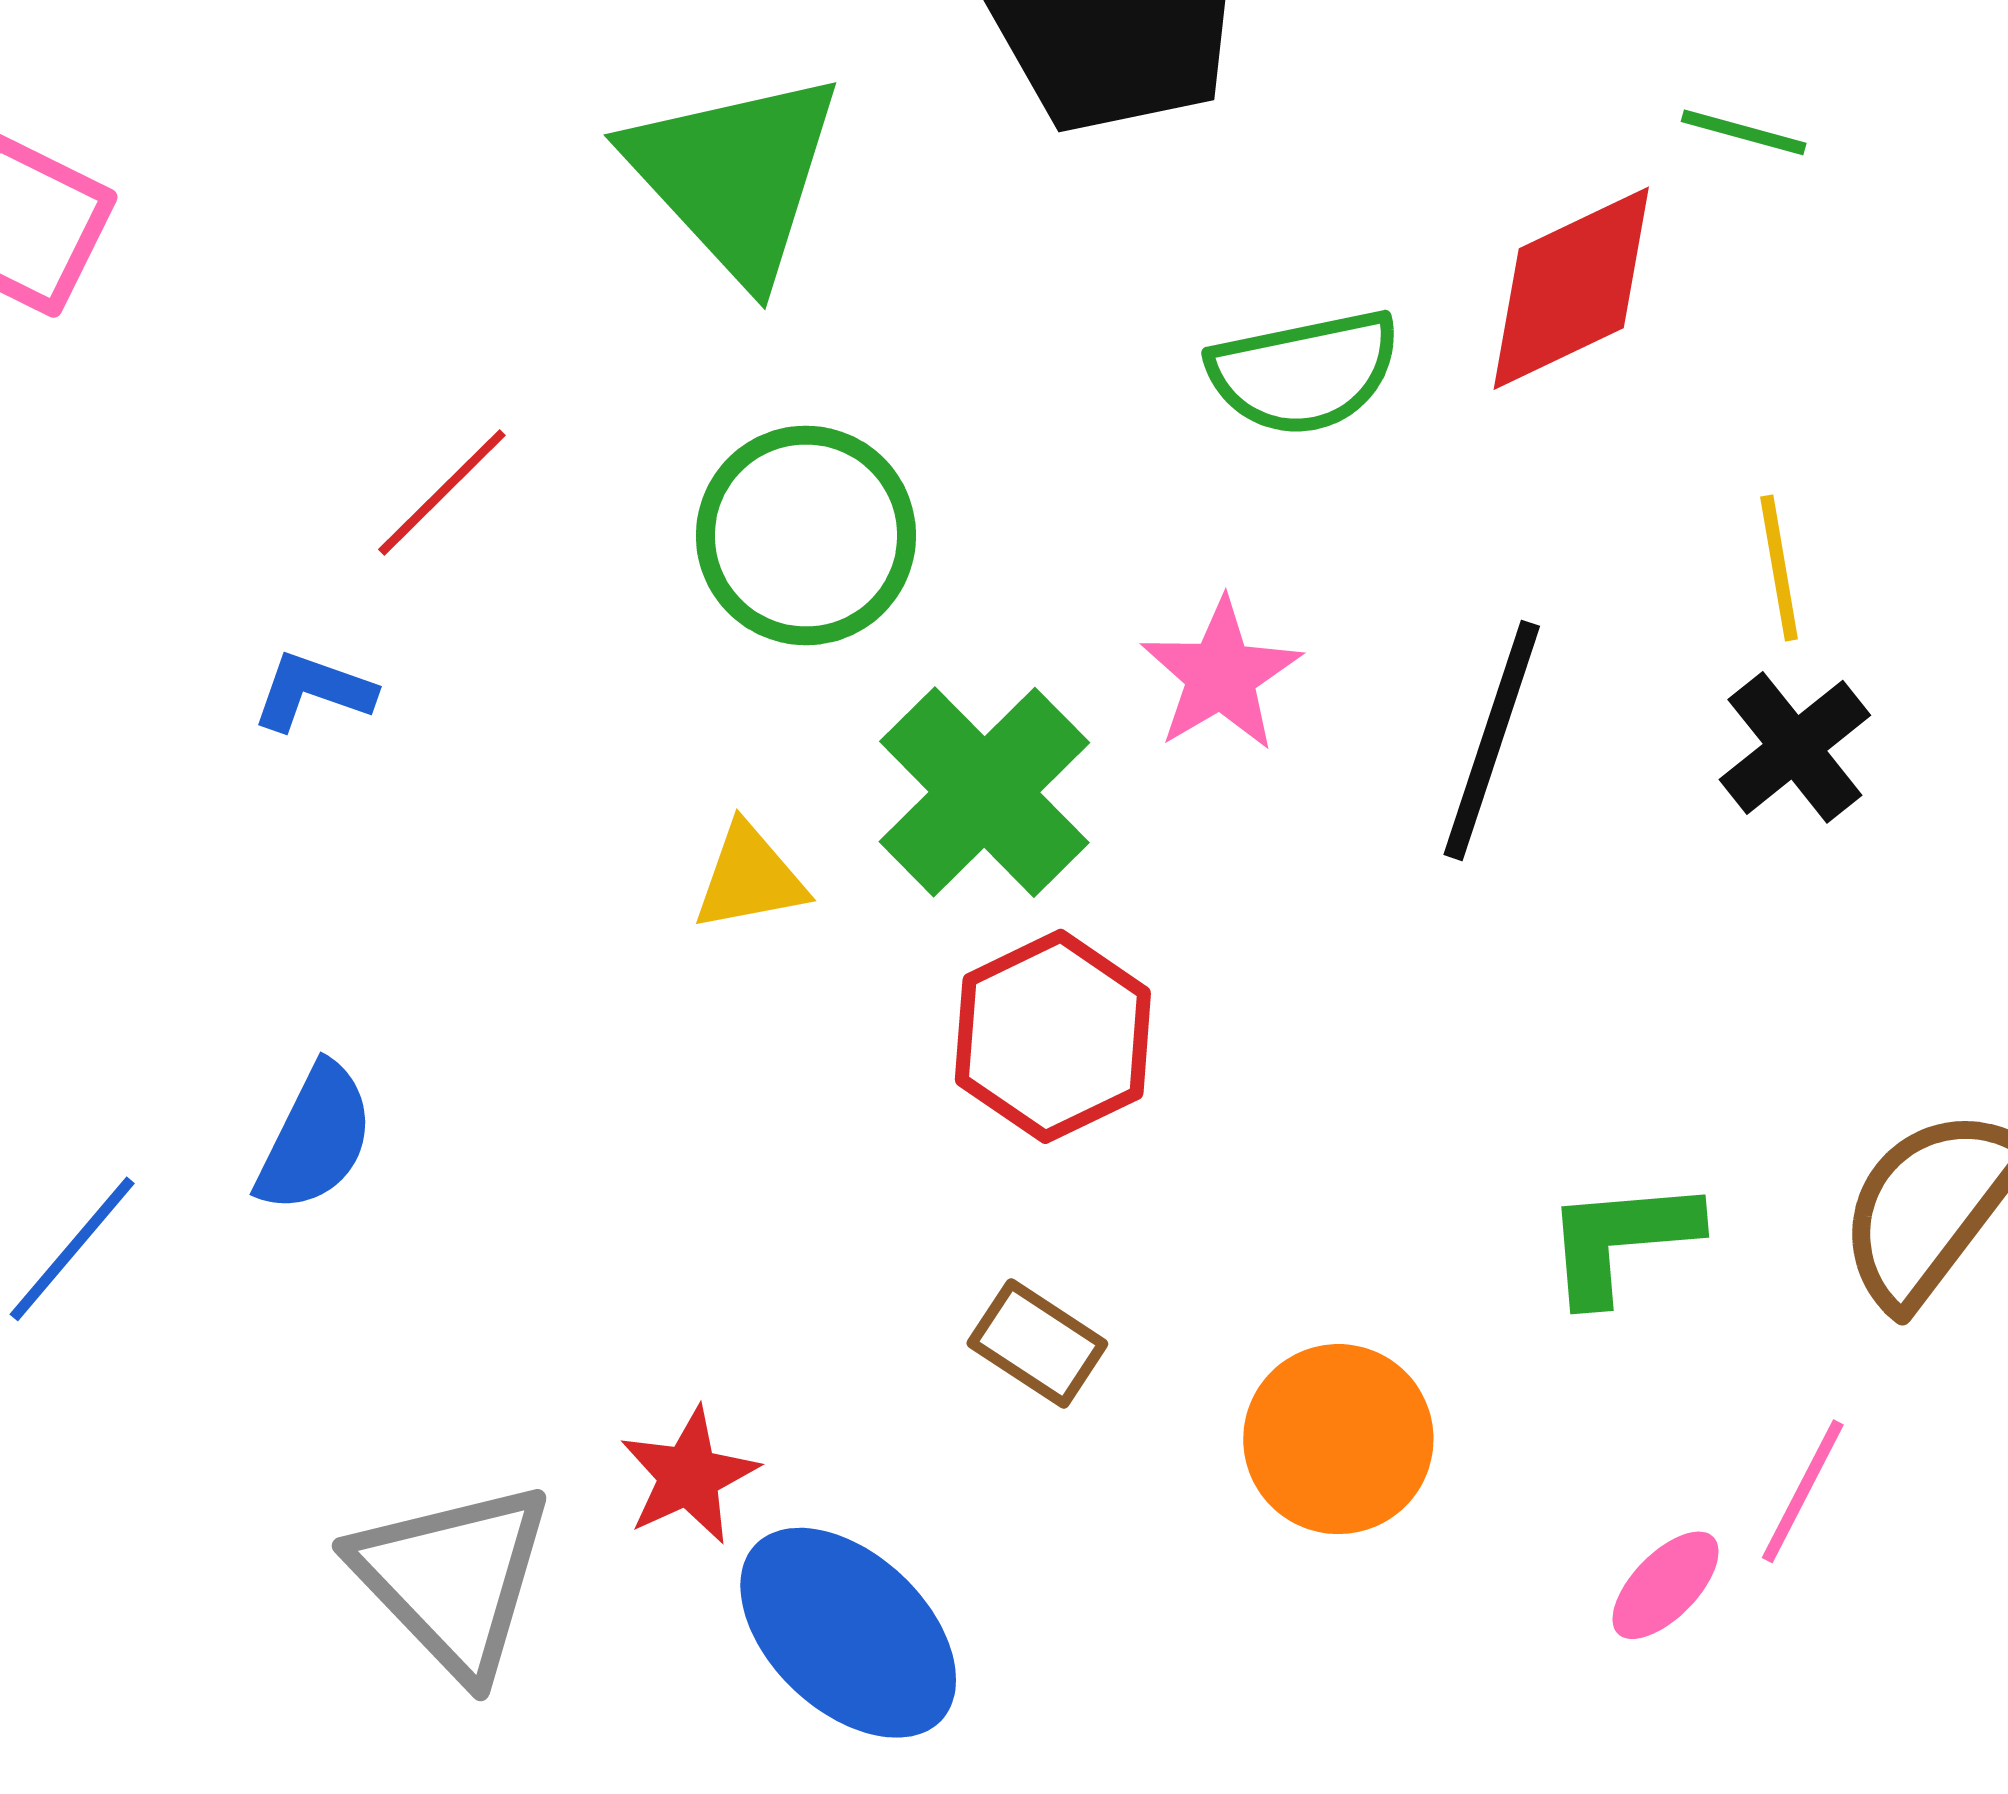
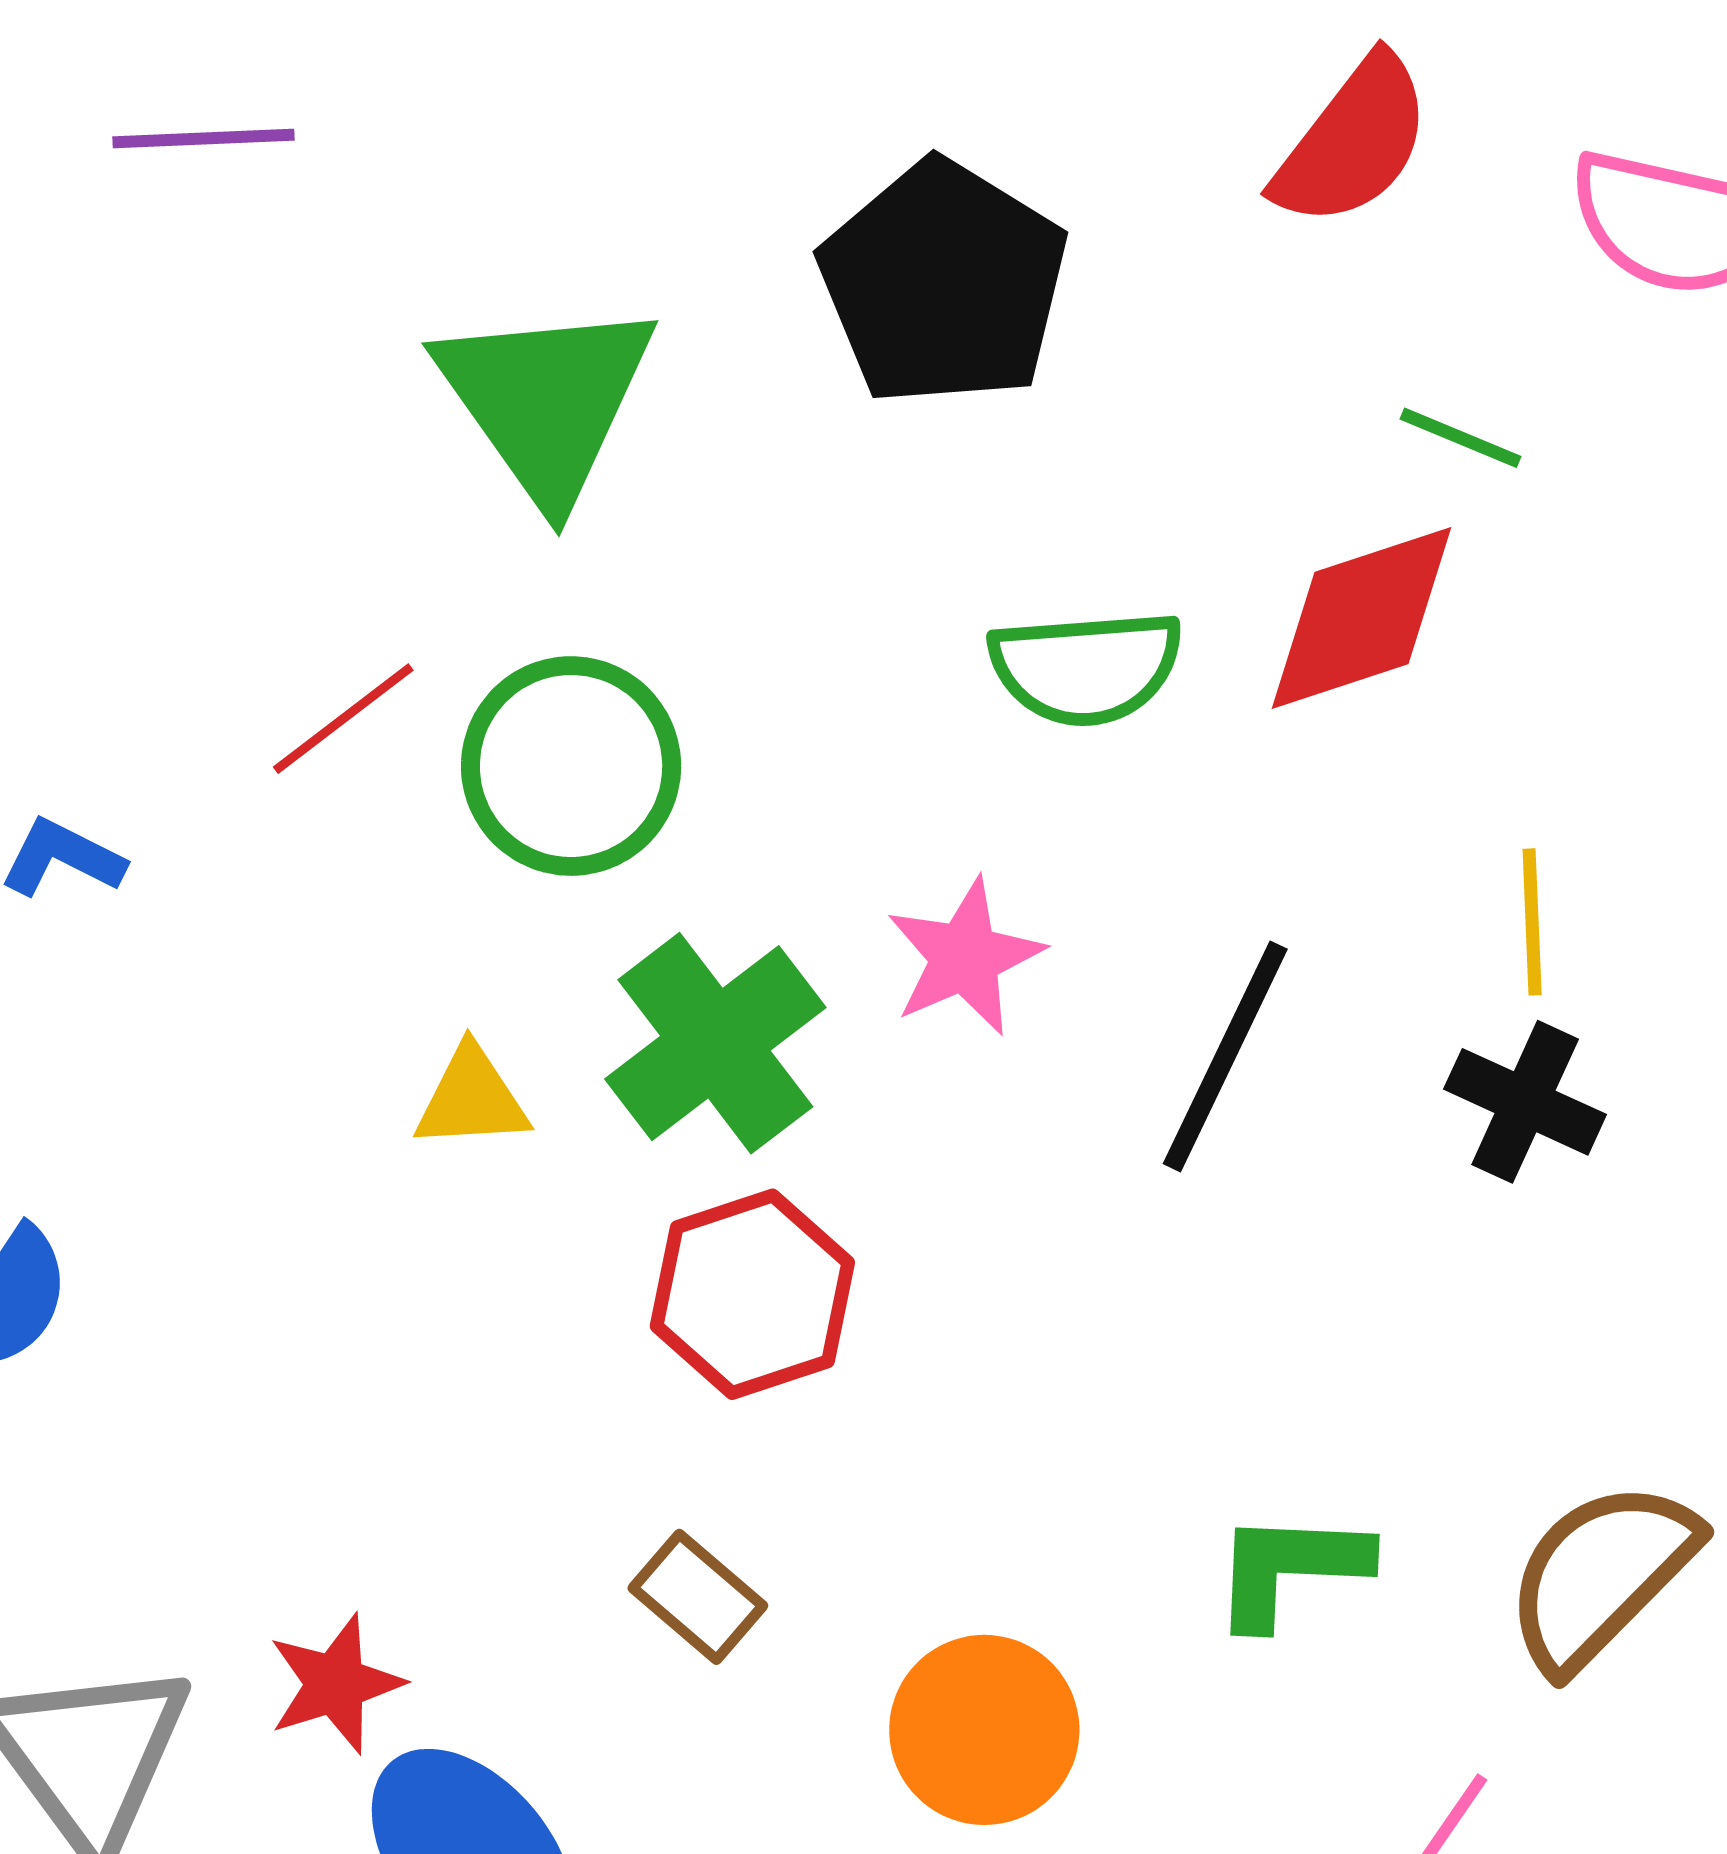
green line: (1744, 132) -> (1461, 438), moved
red line: (442, 492) -> (343, 719), moved
black cross: (1795, 747) -> (1525, 1102), turned -34

